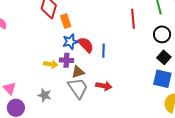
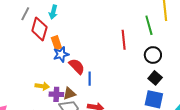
blue star: (70, 42) -> (61, 54), moved
blue line: (104, 51) -> (90, 79), moved
purple cross: (66, 60) -> (56, 94), moved

